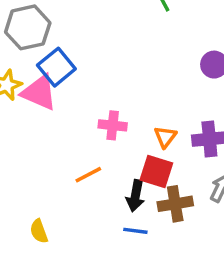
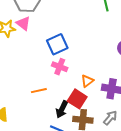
blue square: (56, 67) -> (57, 44), moved
pink triangle: (39, 92) -> (23, 23), moved, size x0.7

